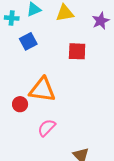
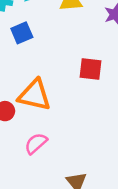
red square: (77, 51) -> (90, 69), moved

